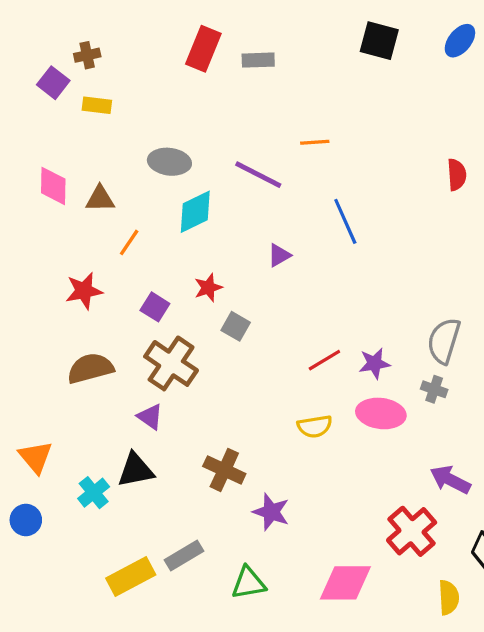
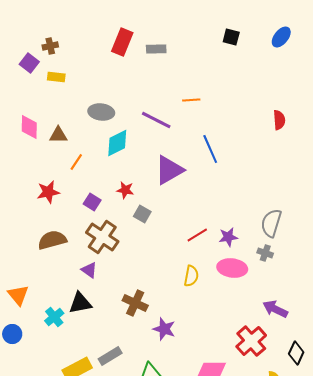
black square: (379, 41) -> (231, 37), size x0.7
purple triangle: (279, 255) -> (169, 170), size x2.0
red star: (208, 288) -> (125, 190), turned 30
yellow semicircle: (315, 426) -> (191, 276), turned -70

